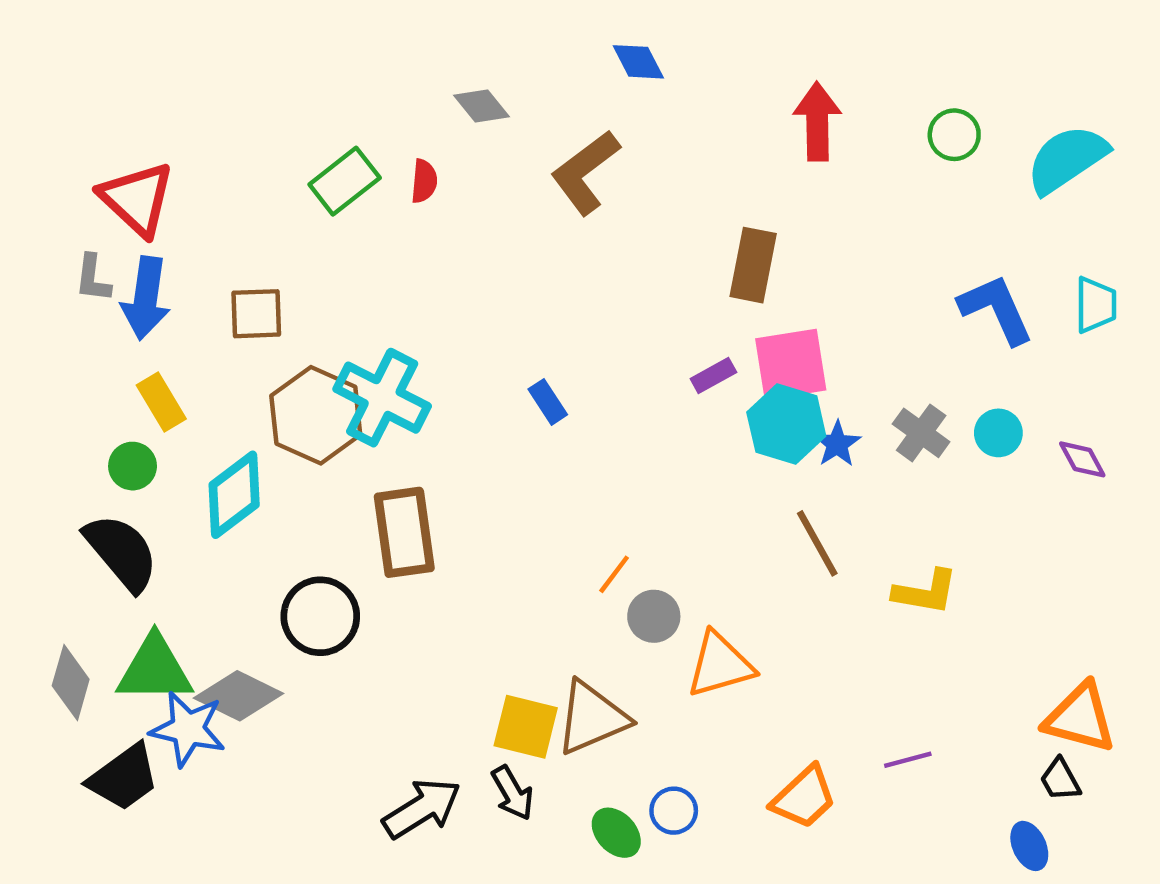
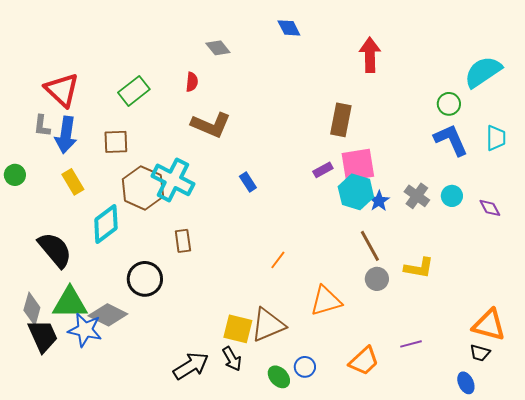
green circle: (954, 135) -> (449, 104), moved
brown L-shape: (585, 172) -> (211, 125), moved, turned -120
green rectangle: (345, 181) -> (134, 91), moved
green circle: (133, 466) -> (15, 175), moved
brown rectangle: (404, 532) -> (183, 241), size x0.6
gray circle: (654, 616) -> (377, 279), moved
black trapezoid: (124, 777) -> (43, 336), moved, turned -78
black trapezoid: (1060, 780) -> (480, 353), turned -45

